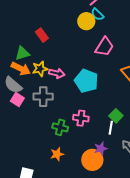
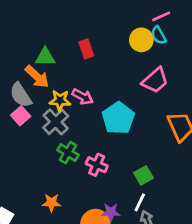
red rectangle: (42, 35) -> (86, 49), moved
yellow star: (40, 69) -> (60, 100), moved
gray cross: (43, 97) -> (56, 122), turned 30
green cross: (60, 127) -> (68, 153), moved
white line: (111, 128) -> (140, 202), moved

